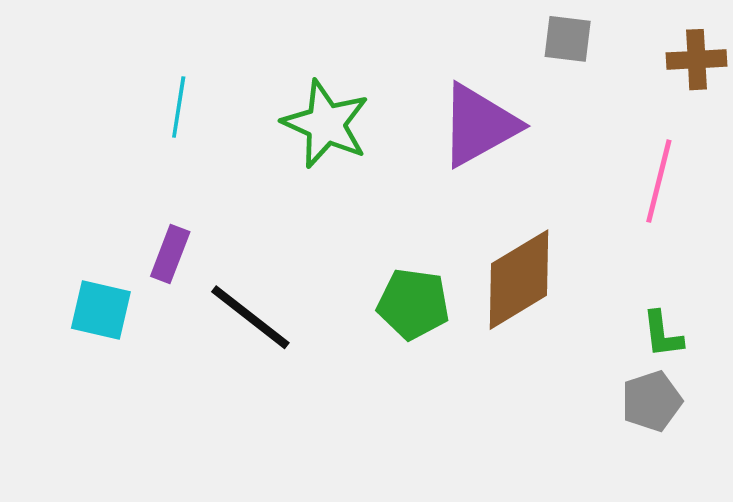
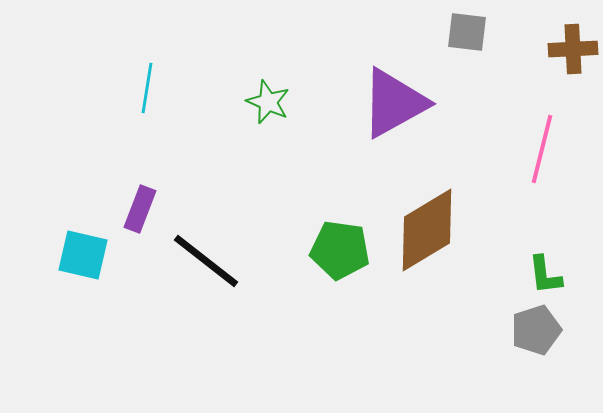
green star: (326, 124) -> (268, 102), size x0.6

